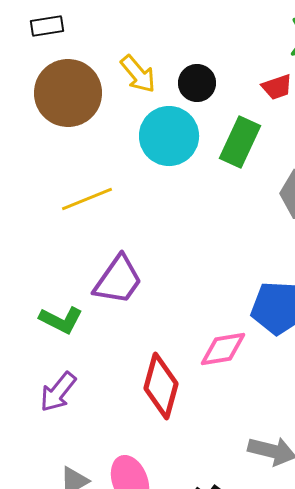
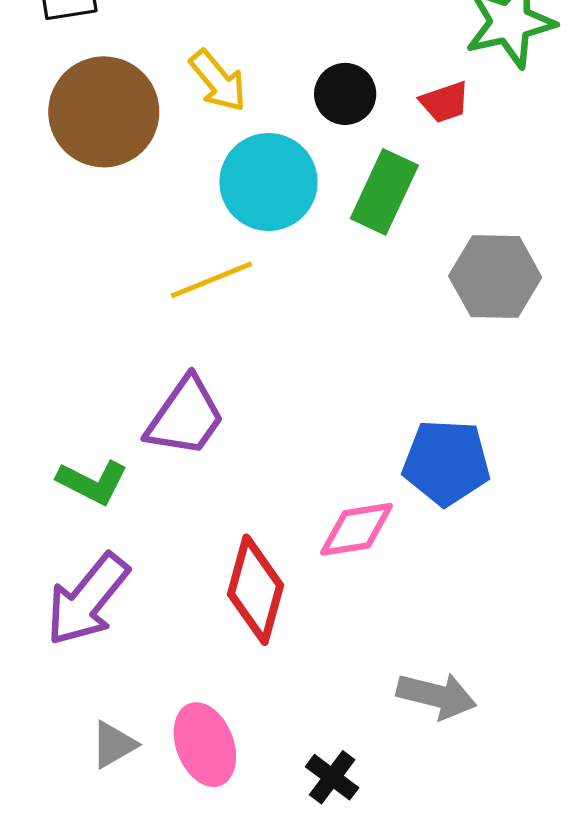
black circle: (197, 83) -> (345, 94), moved
yellow line: (87, 199) -> (211, 280), moved
purple arrow: (58, 392) -> (87, 599), size x1.4

